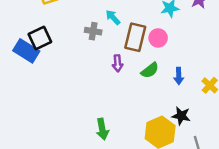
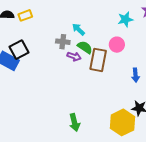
brown rectangle: (135, 37) -> (98, 60), moved
purple arrow: (118, 63) -> (74, 56), moved, turned -64
green semicircle: (150, 70) -> (85, 47), moved, turned -105

